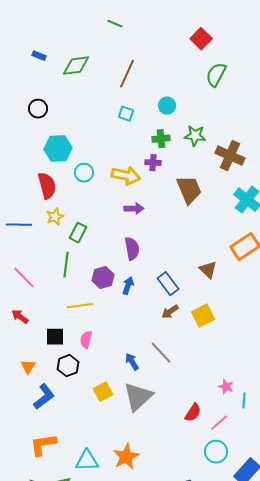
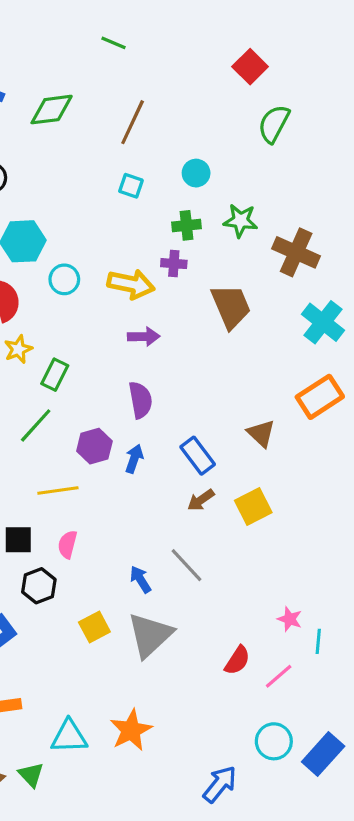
green line: (66, 265) -> (36, 425), turned 35
cyan circle: (216, 452) -> (274, 741), moved

